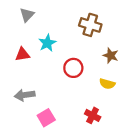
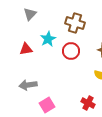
brown cross: (90, 25) -> (75, 23), moved
red circle: (73, 68) -> (71, 51), moved

